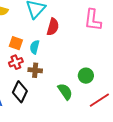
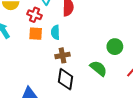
red cross: (16, 62) -> (34, 15), moved, turned -32
black diamond: (20, 92) -> (65, 79), moved

